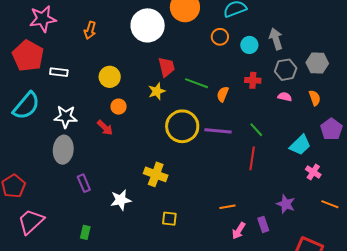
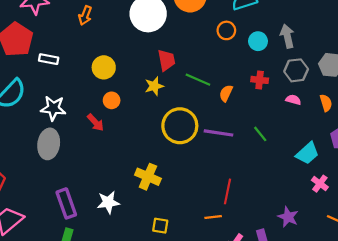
red line: (252, 158) -> (227, 191), moved
purple rectangle: (84, 183) -> (66, 203), moved, size x1.5
orange line: (227, 207) -> (213, 217), moved

